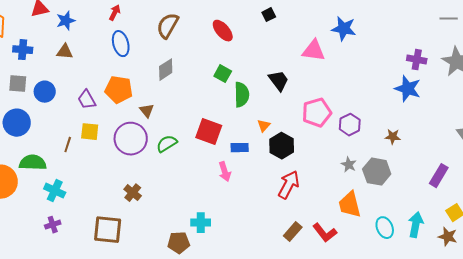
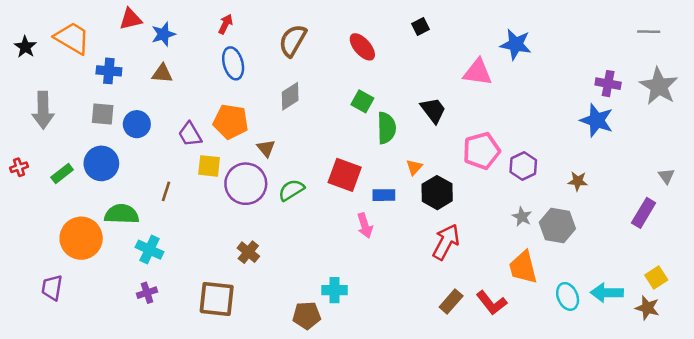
yellow square: (90, 132) -> (209, 166), moved
purple rectangle: (439, 176) -> (644, 213), moved
cyan arrow: (416, 225) -> (607, 293), turned -100

